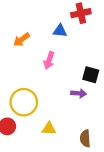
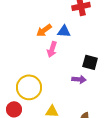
blue triangle: (60, 31) -> (64, 31), moved
orange arrow: (22, 40) -> (44, 30), moved

